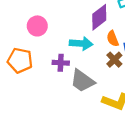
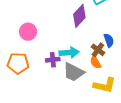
orange semicircle: (113, 39) -> (96, 62), moved
cyan arrow: (81, 44) -> (69, 53), moved

